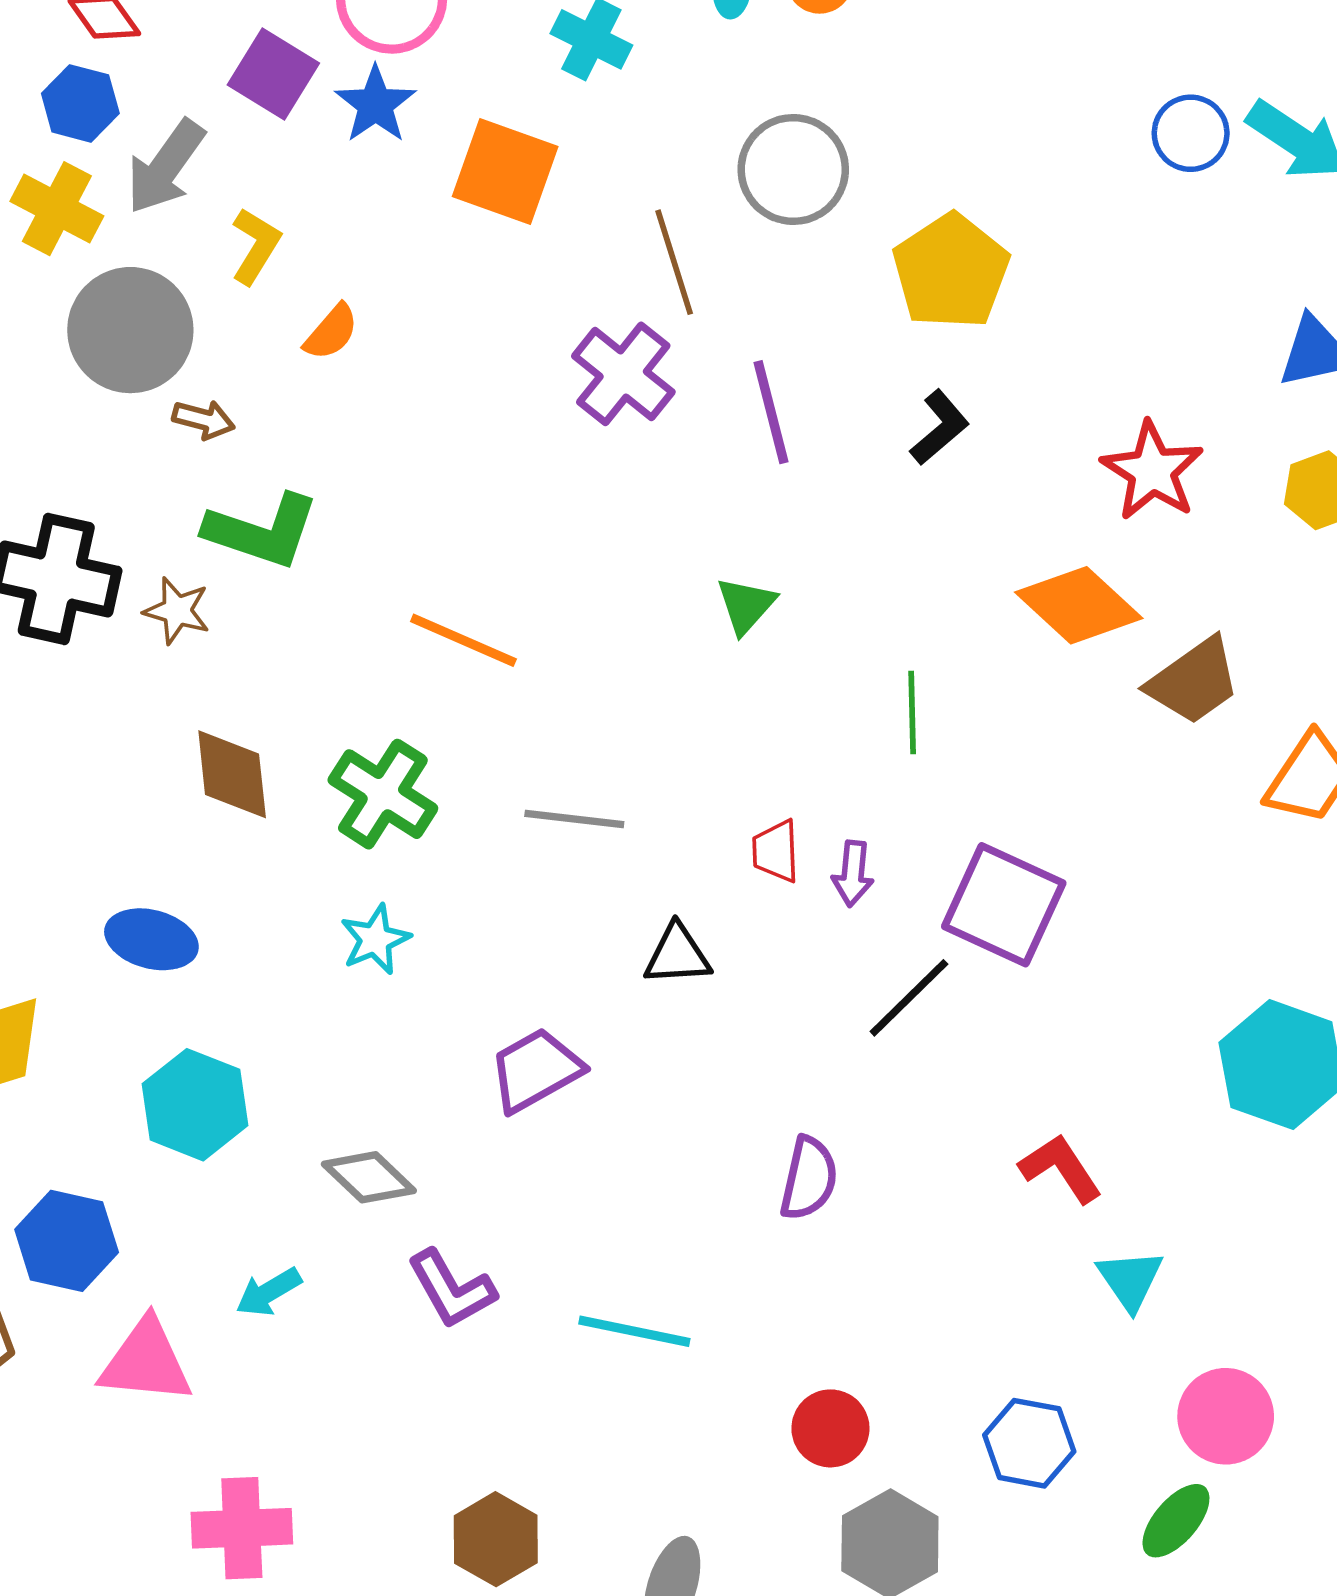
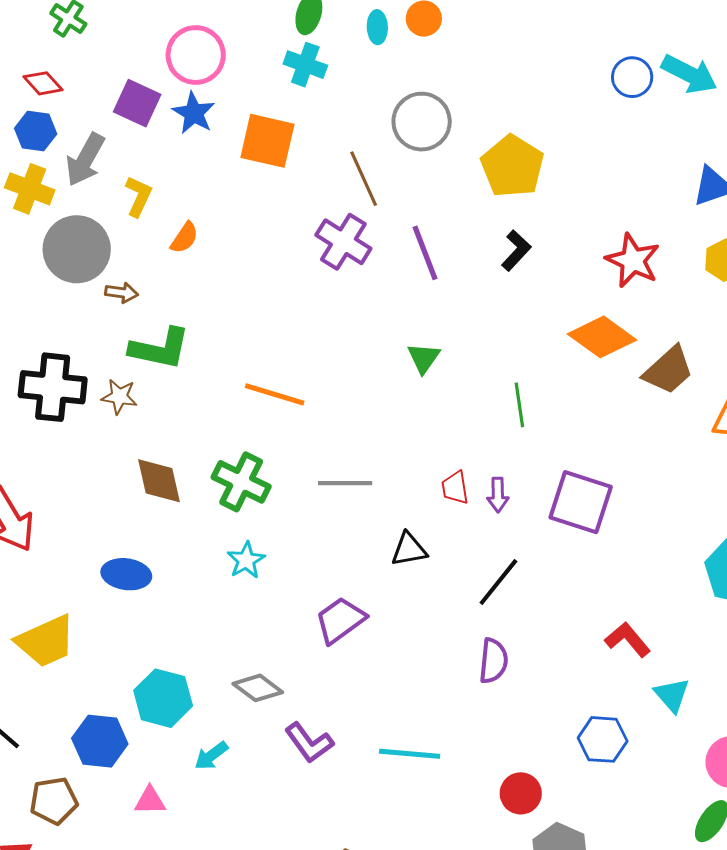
black line: (909, 998) -> (498, 582), moved
cyan hexagon: (195, 1105) -> (163, 698), moved
pink triangle: (146, 1362) -> (150, 801), size x0.6
blue hexagon: (1029, 1443) -> (603, 739), moved

